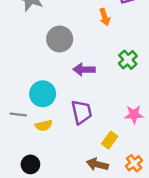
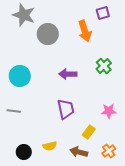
orange arrow: (105, 17) -> (85, 31), size x1.5
gray circle: (60, 39) -> (48, 34), moved
cyan circle: (43, 94) -> (20, 76), moved
yellow semicircle: (44, 125) -> (50, 146), moved

